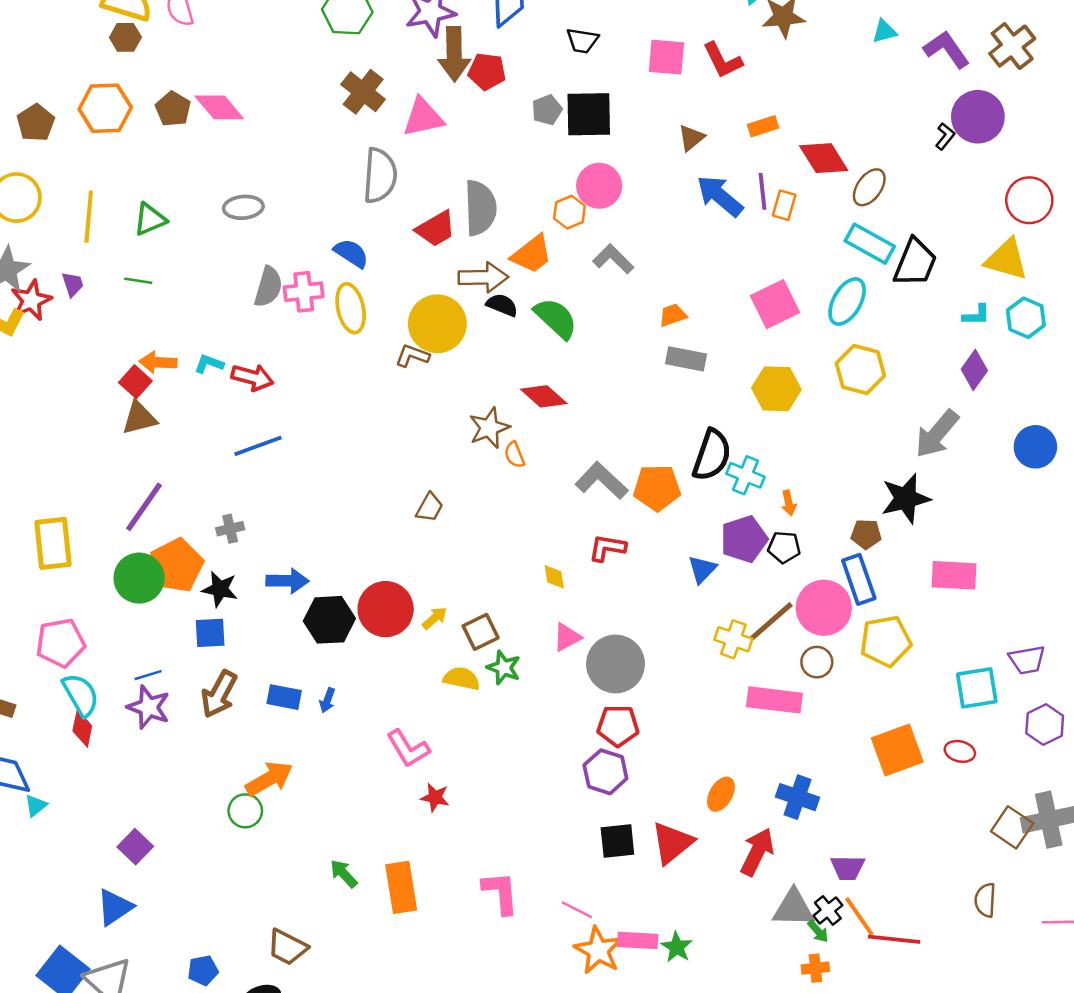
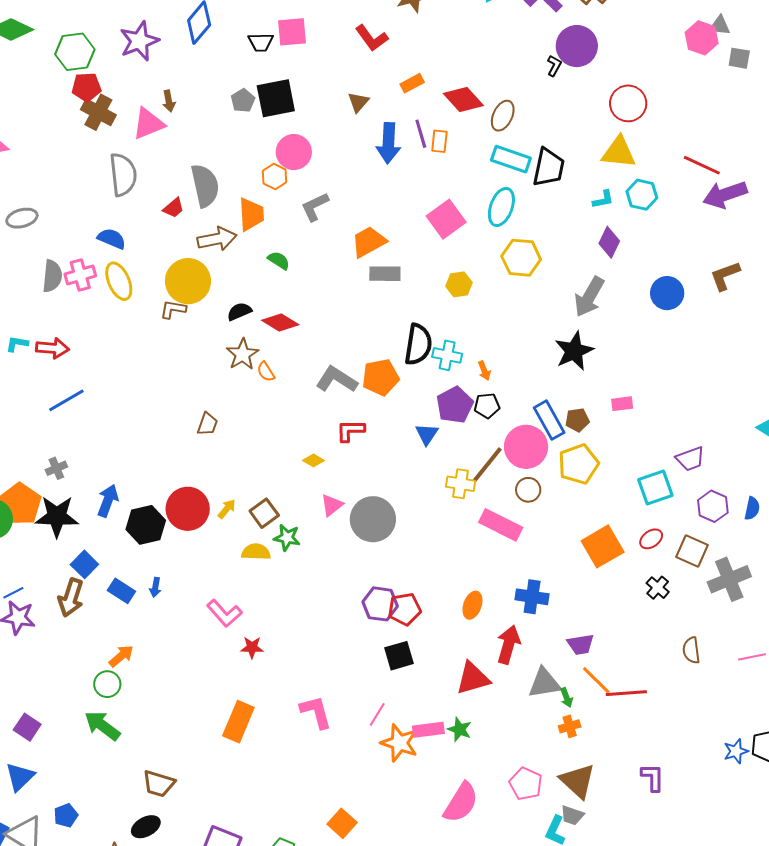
brown arrow: (454, 54) -> (169, 101), moved, size x0.5
pink square: (666, 57) -> (292, 32), moved
red pentagon: (487, 72) -> (86, 87), moved
blue arrow: (720, 196) -> (388, 143), turned -117
red trapezoid: (436, 229) -> (174, 208), size x0.7
orange trapezoid: (532, 254) -> (251, 214), turned -45
gray L-shape: (613, 259) -> (315, 207), turned -60
black semicircle: (502, 305) -> (239, 311), moved, turned -35
orange trapezoid: (673, 315) -> (369, 242), size x1.6
green semicircle: (556, 318) -> (279, 260), size x0.6
yellow hexagon: (776, 389) -> (459, 284), size x0.7
brown pentagon: (866, 534) -> (577, 420), moved
pink rectangle: (954, 575) -> (622, 404), size x0.6
yellow diamond: (554, 577) -> (313, 460), turned -40
blue arrow: (287, 581) -> (108, 501), turned -60
black star: (220, 589) -> (57, 516), size x1.5
blue square: (210, 633) -> (84, 564), moved, turned -32
blue rectangle: (284, 697) -> (121, 591), turned 32
pink rectangle: (774, 700) -> (501, 525), turned 30
red pentagon: (618, 726) -> (405, 609), moved
red ellipse: (960, 751) -> (651, 539), turned -40
orange arrow: (269, 779) -> (121, 656), size x0.7
brown square: (1012, 827) -> (692, 551), moved
red triangle: (672, 843) -> (473, 678), moved, turned 33
green arrow: (344, 874) -> (102, 726), moved, size x1.5
orange rectangle: (401, 887) -> (238, 722), turned 42
pink line: (577, 910) -> (377, 714), turned -75
black cross: (828, 910) -> (658, 588), moved
green arrow: (818, 931) -> (566, 698), turned 30
blue pentagon: (203, 970) -> (66, 816), moved

